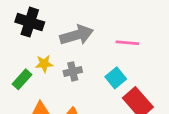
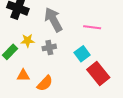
gray arrow: (77, 35) -> (53, 20), turned -105

